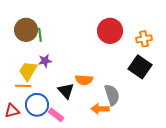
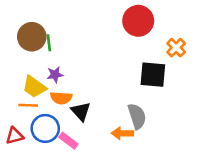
red circle: (110, 31) -> (138, 21), moved
orange cross: (144, 39) -> (176, 48), turned -35
black square: (140, 67) -> (153, 75), moved, turned -30
yellow trapezoid: (28, 71) -> (34, 87), turned -85
orange semicircle: (84, 80) -> (61, 98), moved

